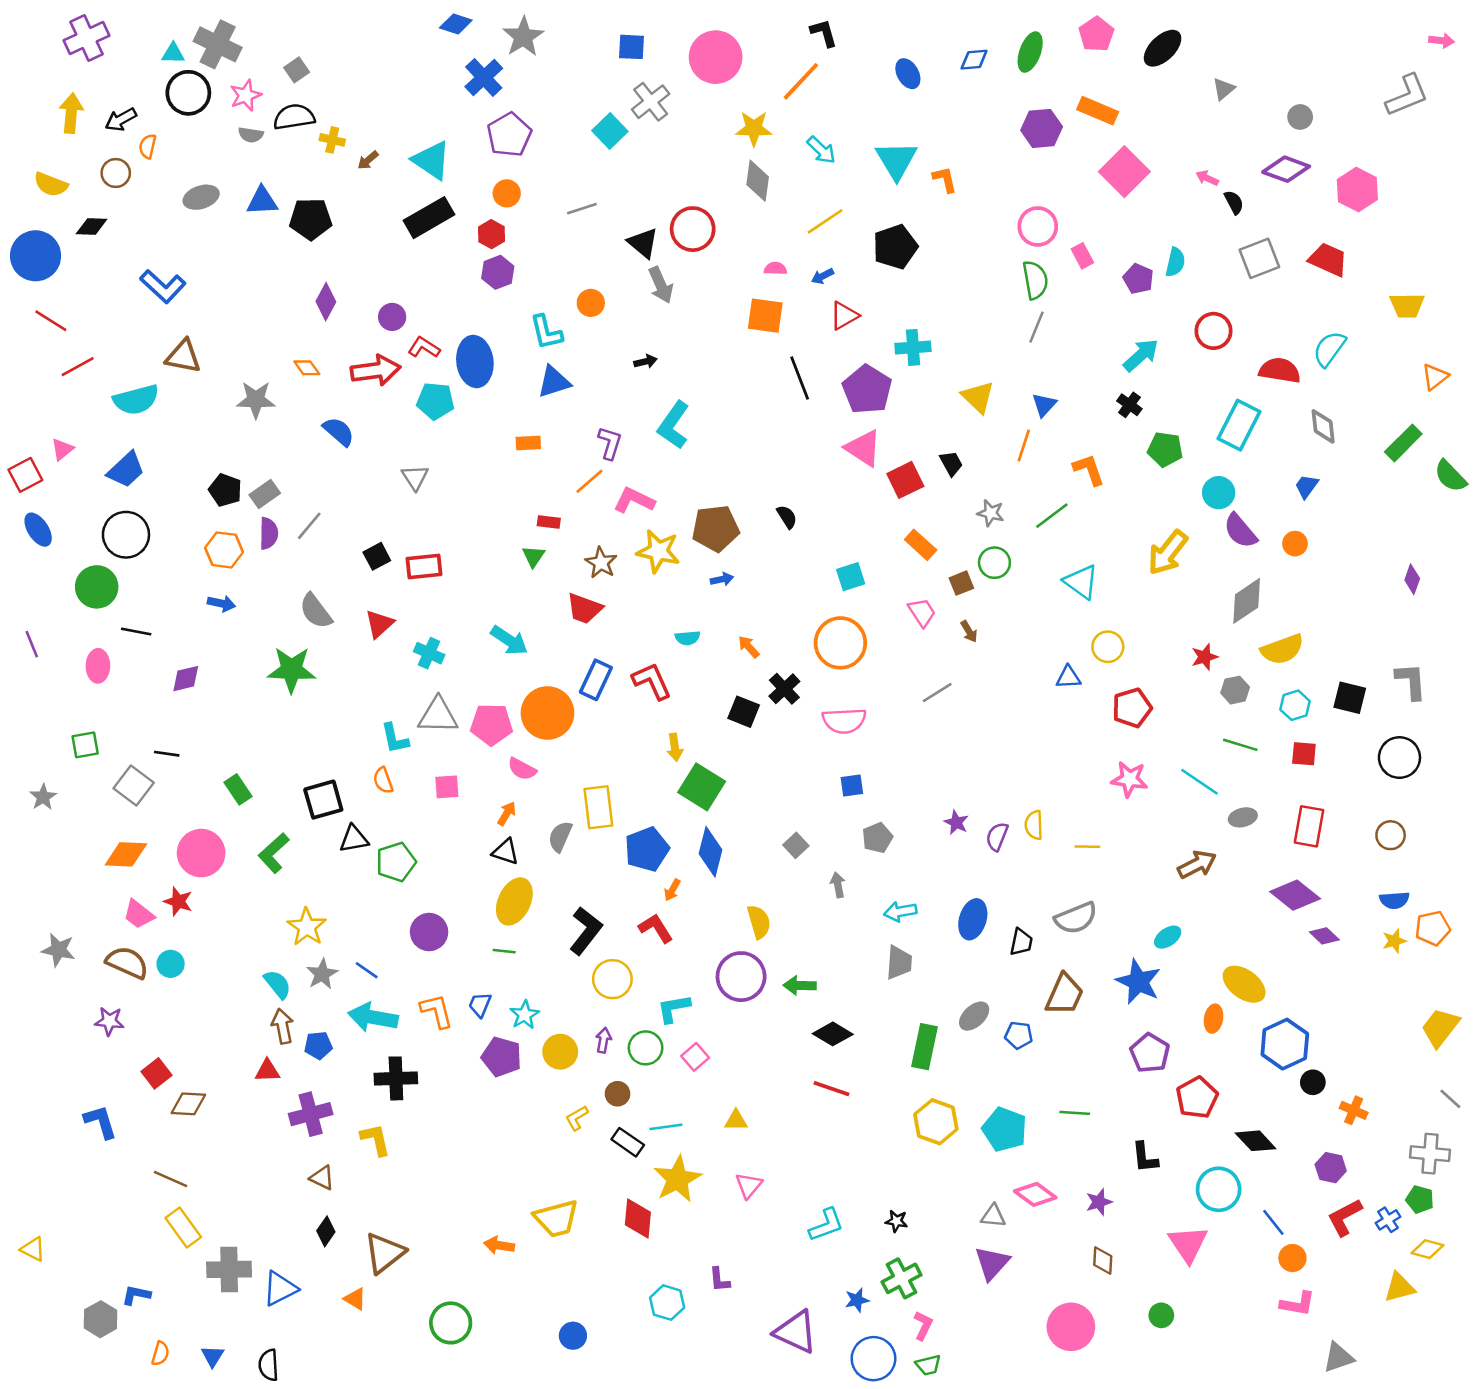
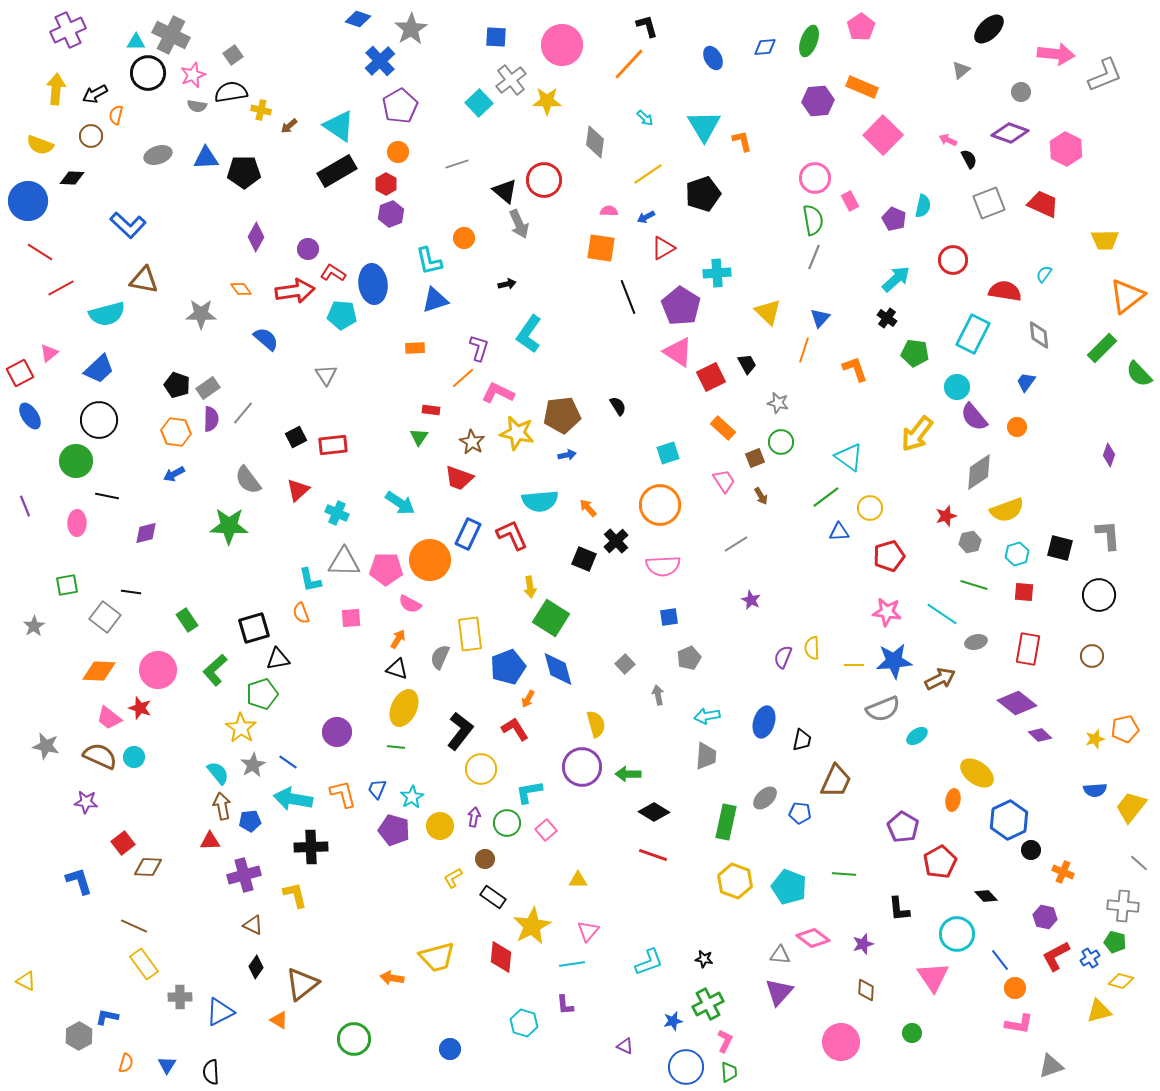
pink arrow: (1441, 41) -> (1056, 54), moved, size x1.8
black ellipse: (1163, 48) -> (989, 29), moved
yellow star: (754, 128) -> (547, 101), moved
cyan arrow: (821, 150) -> (645, 118), size x0.7
cyan semicircle: (1329, 349) -> (1044, 274), size x0.6
orange triangle: (1435, 377) -> (1127, 296), size x1.6
green line: (1052, 516) -> (826, 497), moved
blue arrow: (221, 603) -> (174, 474), turned 140
cyan semicircle: (688, 638) -> (540, 501), size x1.8
purple star: (956, 822) -> (751, 600), moved
blue diamond: (710, 852) -> (558, 669), turned -30
green pentagon: (396, 862) -> (262, 694), moved
blue semicircle: (1394, 900) -> (1095, 790), moved
gray semicircle: (1076, 918) -> (883, 709), moved
blue star: (1138, 982) -> (894, 661), moved, turned -30
cyan line: (666, 1127) -> (572, 964), moved
black diamond: (1256, 1141) -> (986, 896), size x0.7
gray cross: (229, 1269) -> (180, 997), size x0.7
purple triangle: (796, 1332) -> (625, 1046), size x0.5
green trapezoid: (928, 1365) -> (729, 1072), turned -80

